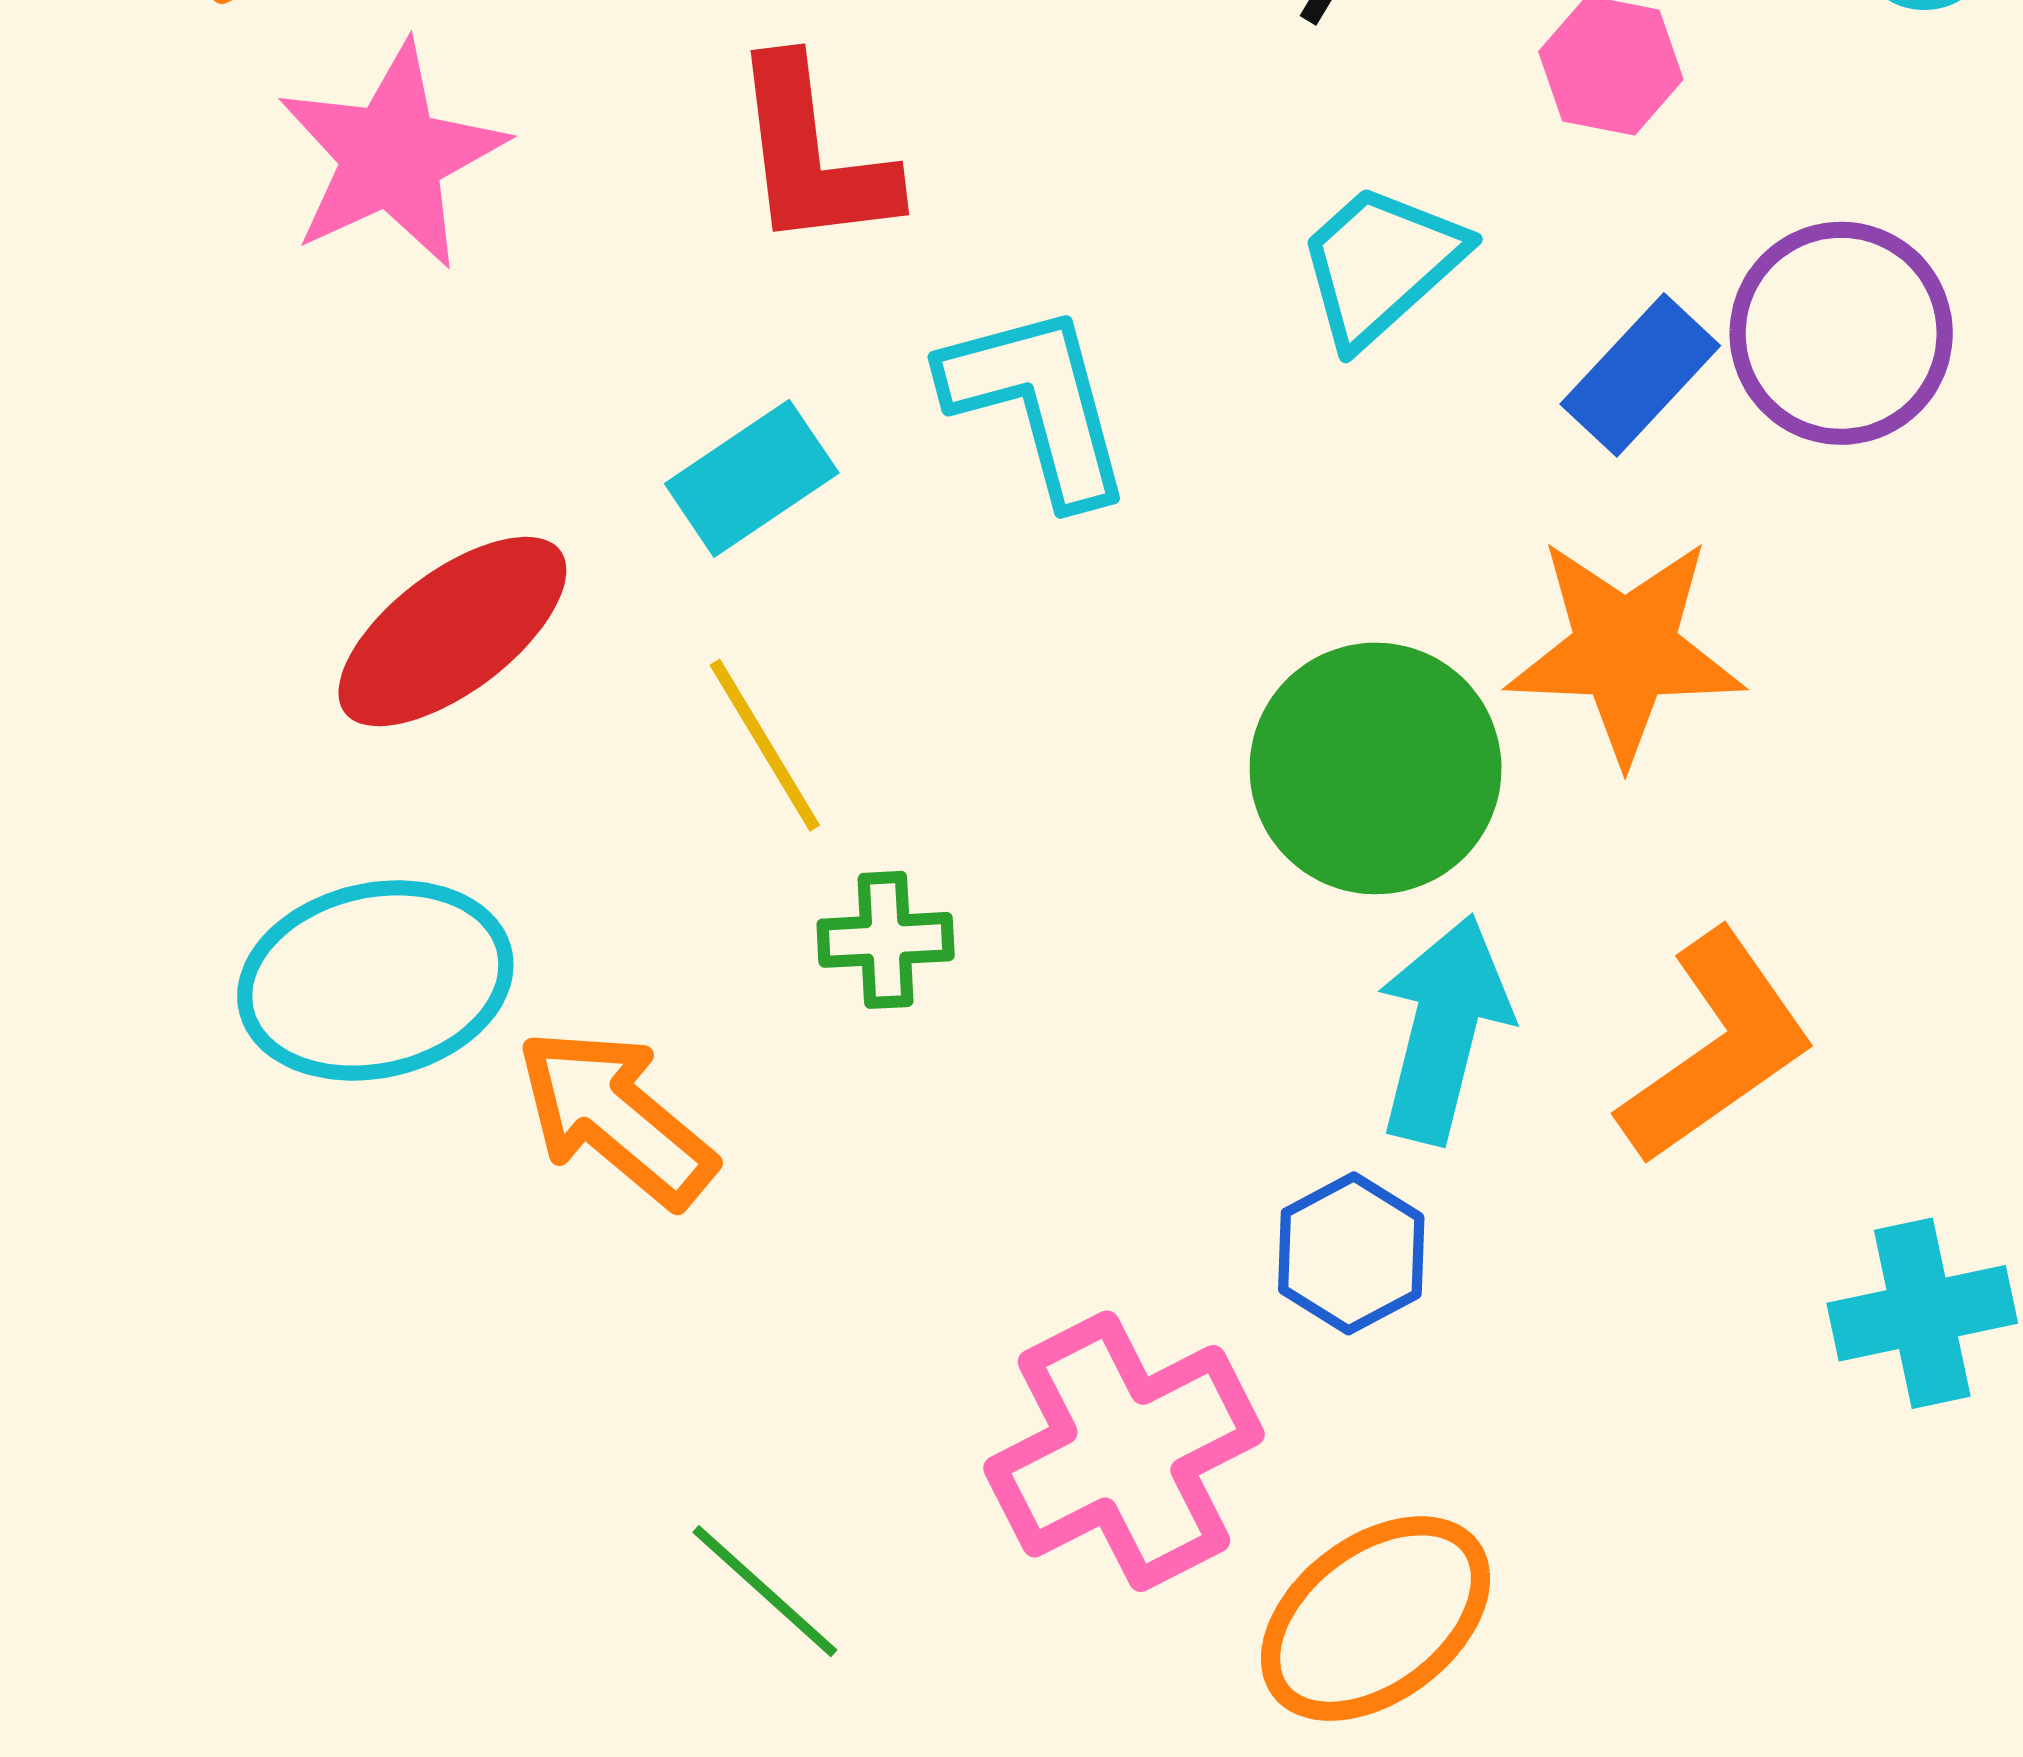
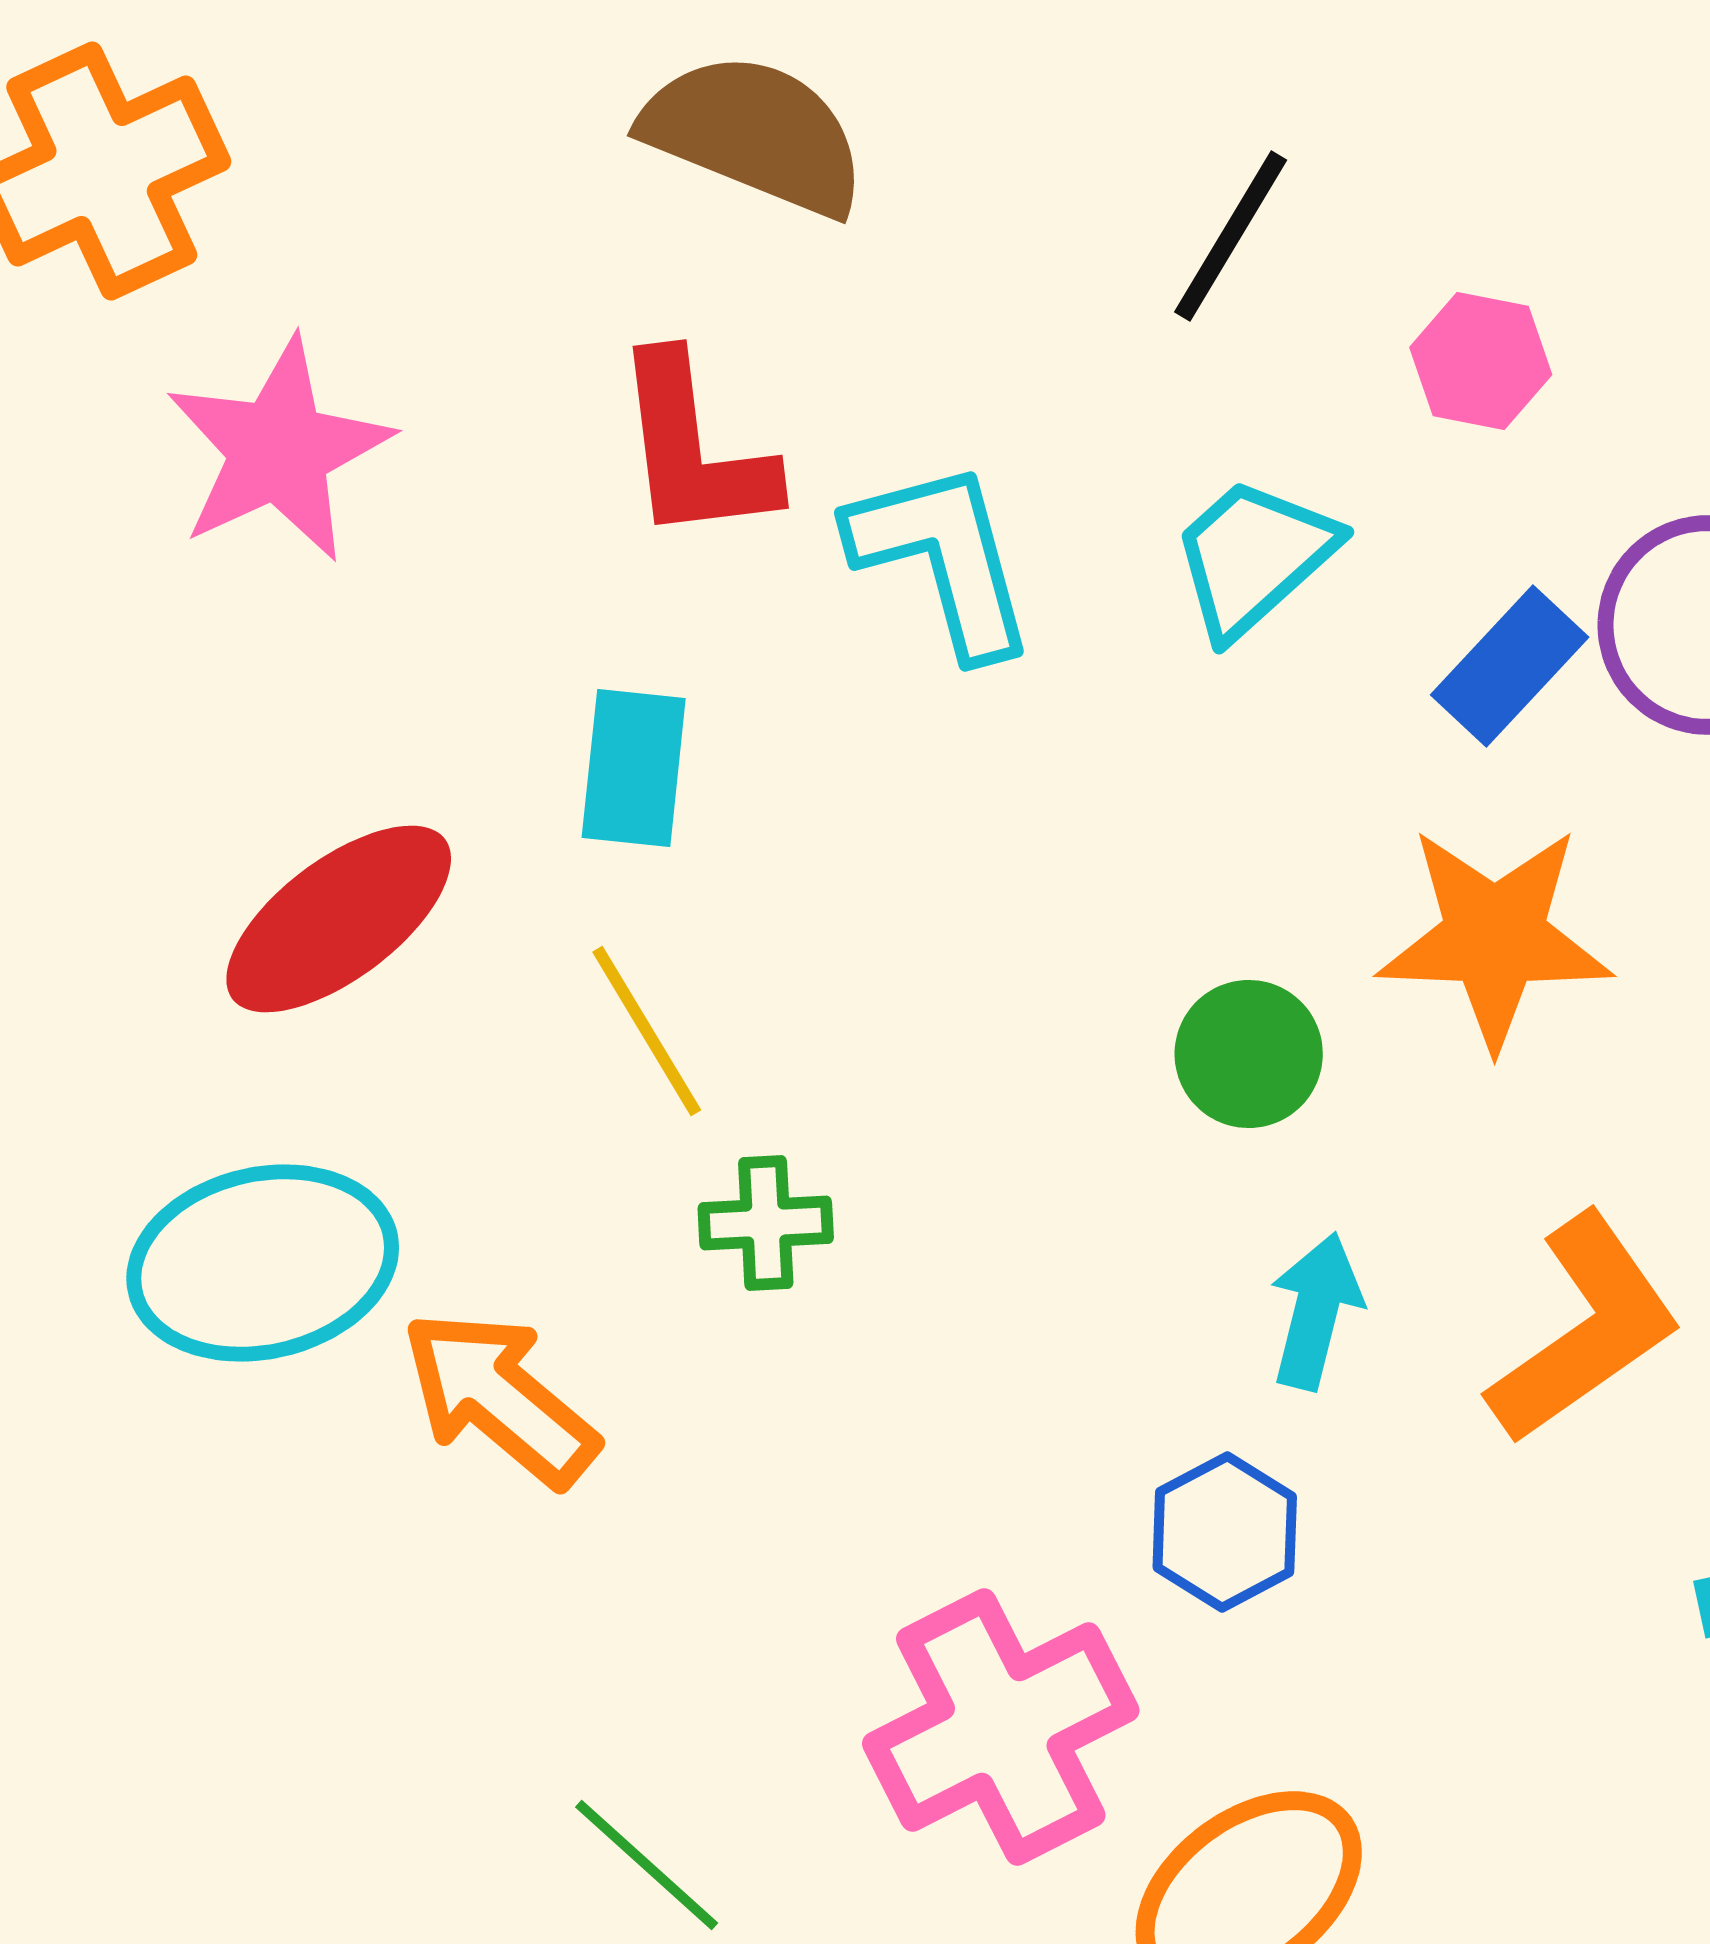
cyan L-shape: (1038, 403) -> (943, 558), moved
cyan rectangle: (752, 478) -> (634, 768), turned -50
green circle: (1376, 768) -> (1249, 1054), size x0.6
cyan arrow: (1443, 1029) -> (1316, 1311), size x0.7

